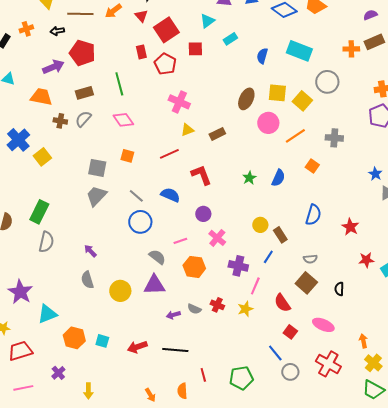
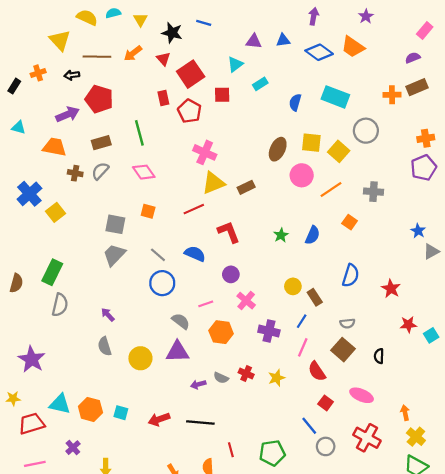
yellow triangle: (187, 130) -> (213, 183), size x1.6
pink line: (255, 286) -> (303, 347), moved
cyan triangle: (47, 314) -> (60, 404), moved, turned 35

